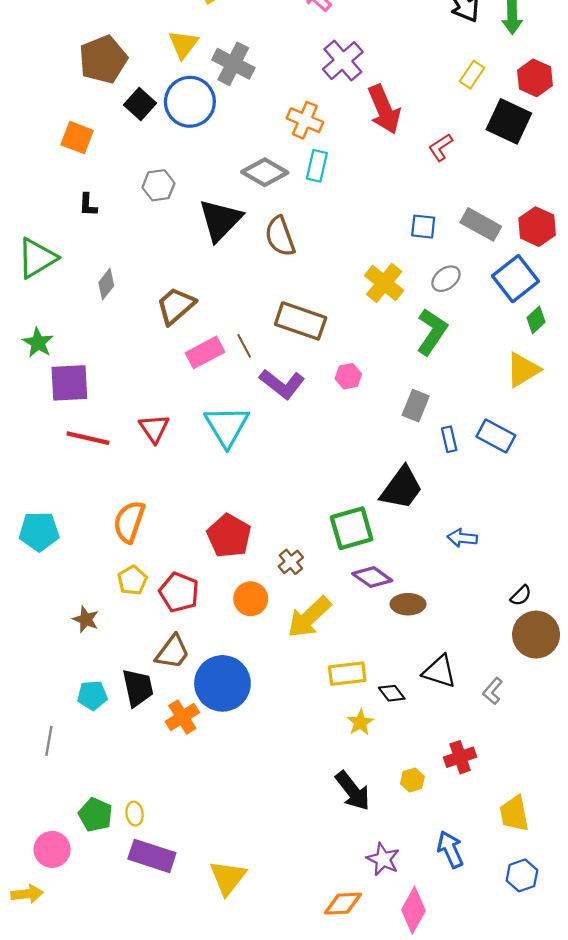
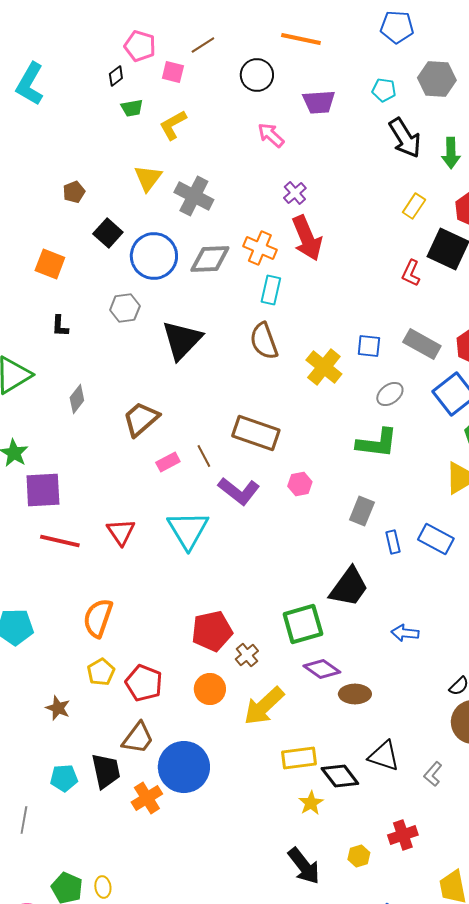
brown pentagon: (103, 59) -> (74, 192), size x0.5
purple cross: (343, 61) -> (295, 193), size x0.6
blue circle: (190, 102) -> (154, 256), moved
red arrow: (384, 109) -> (307, 238), moved
red L-shape: (441, 147) -> (411, 273), moved, turned -32
gray diamond: (265, 172) -> (210, 259), moved, turned -33
brown semicircle: (280, 236) -> (264, 341), moved
yellow cross: (384, 283) -> (324, 367), moved
green L-shape: (432, 332) -> (377, 443), turned 63
pink rectangle: (205, 352) -> (168, 462), size x0.7
red pentagon: (229, 536) -> (212, 631), moved, turned 30
black diamond: (392, 693) -> (340, 776), size x1.5

